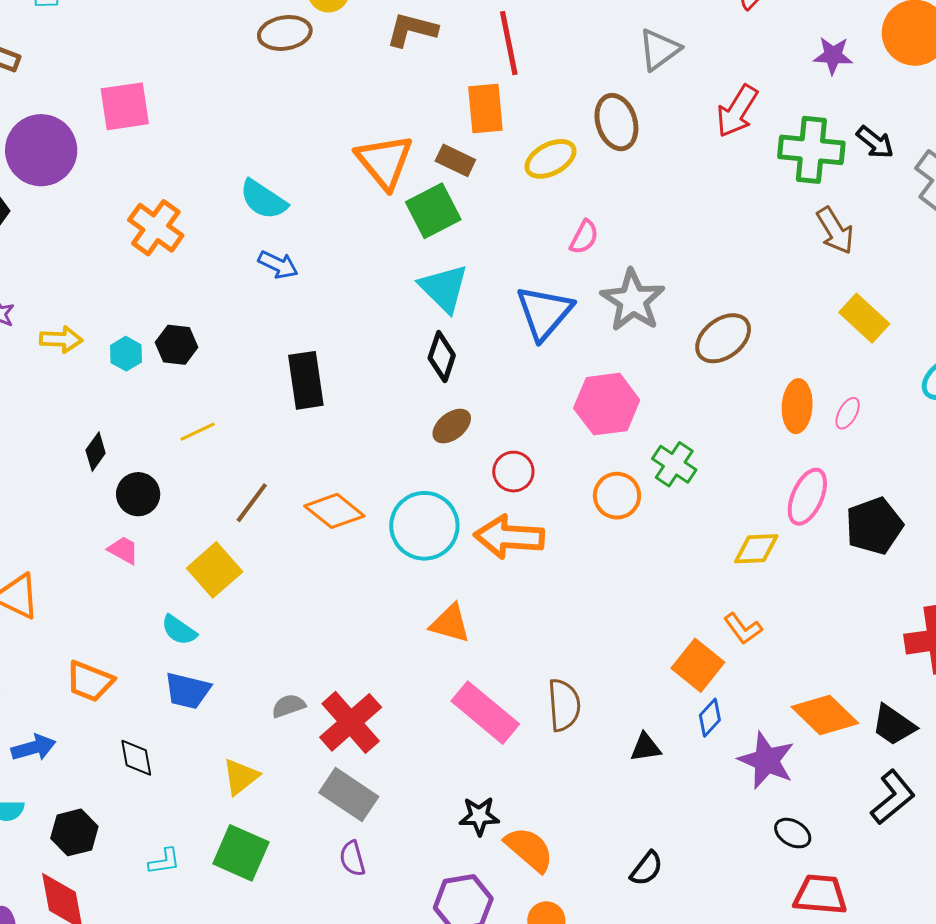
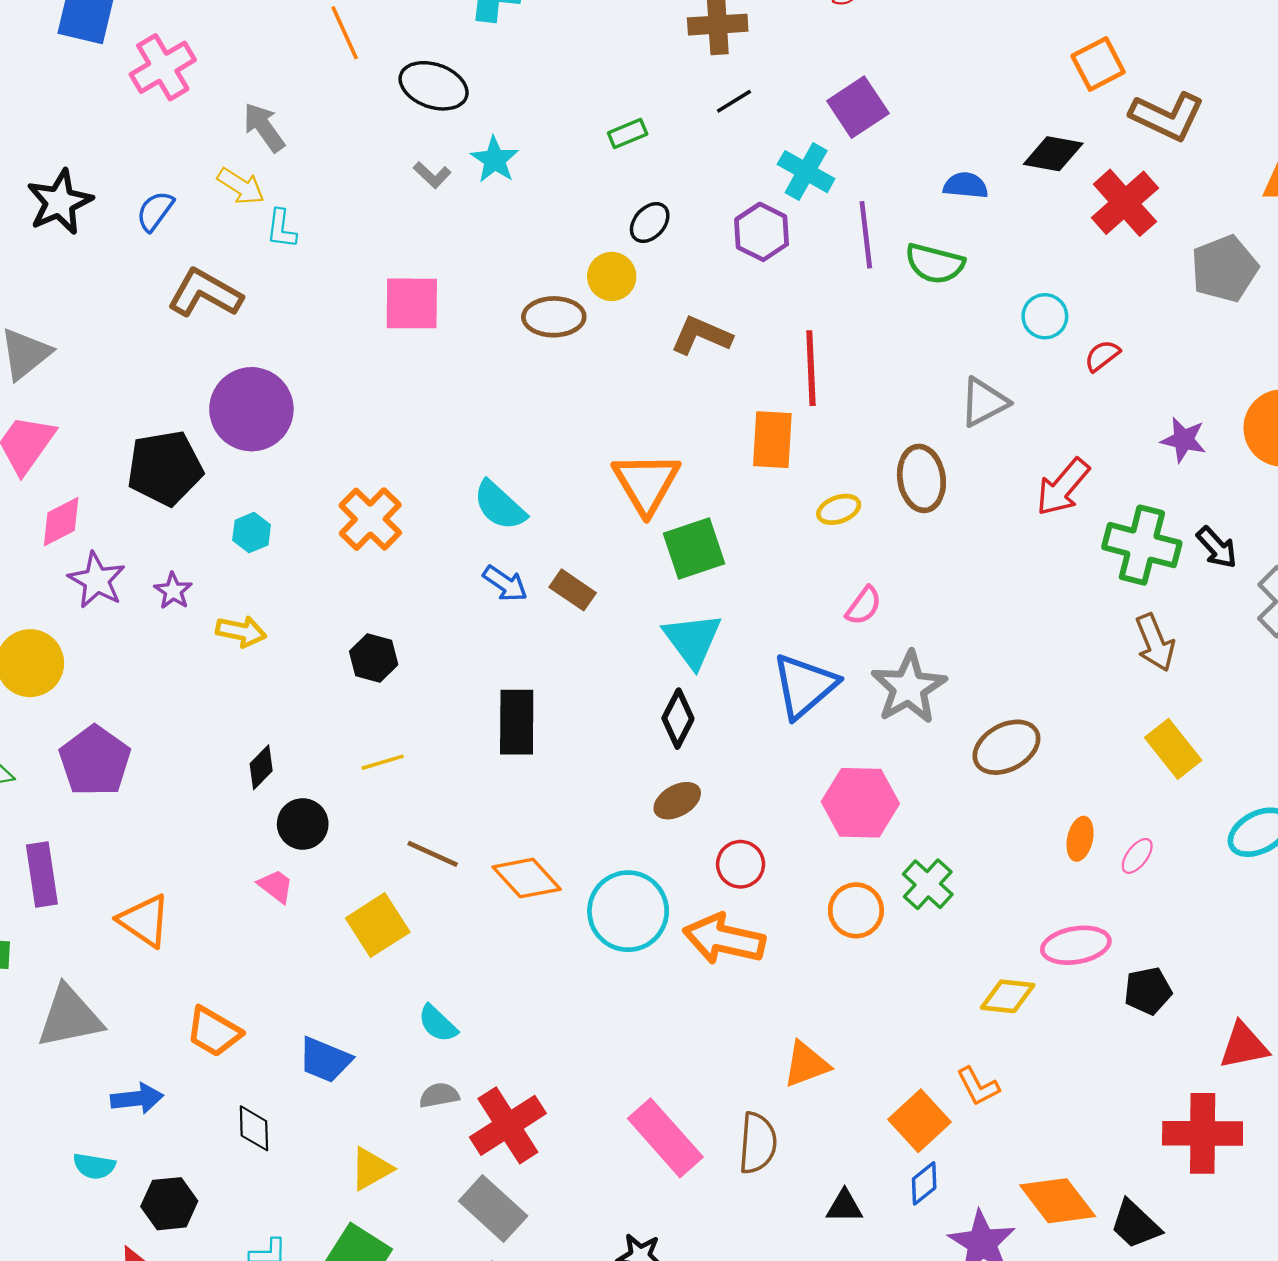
pink square: (125, 106) -> (412, 303), moved
yellow ellipse: (550, 159) -> (839, 509), size x0.7
brown rectangle: (455, 160) -> (573, 590), moved
cyan hexagon: (126, 354) -> (252, 533), moved
orange ellipse: (797, 406) -> (1080, 839), size x0.7
pink ellipse: (807, 497) -> (1076, 945), turned 48
brown line: (252, 503) -> (433, 854), turned 69
black pentagon: (874, 526) -> (1148, 991), size x0.7
orange triangle: (450, 623) -> (806, 1064), moved, turned -45
cyan semicircle: (179, 630) -> (438, 1024), moved

